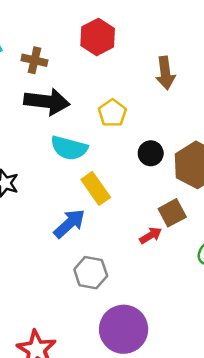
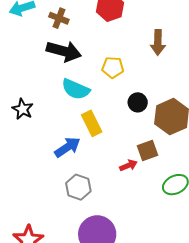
yellow pentagon: (112, 113) -> (113, 67), turned 30

